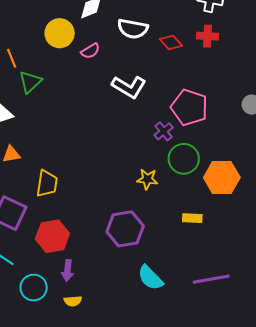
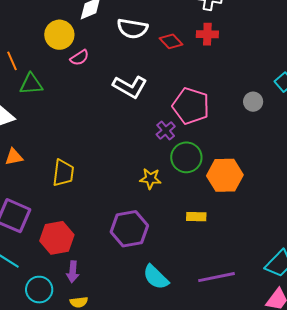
pink semicircle: (90, 51) -> (79, 58), moved
green triangle: (30, 82) -> (31, 84), turned 40
yellow trapezoid: (47, 184) -> (63, 173), moved

